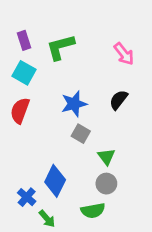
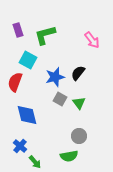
cyan square: (24, 73) -> (28, 60), moved
black semicircle: (119, 100) -> (78, 73), moved
green triangle: (106, 157) -> (79, 103), moved
blue diamond: (55, 181) -> (27, 115), moved, turned -40

